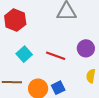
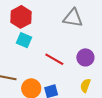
cyan square: (24, 54) -> (24, 40), moved, turned -35

